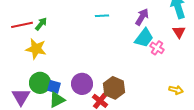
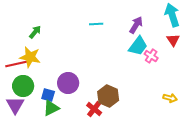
red line: (22, 25) -> (16, 64), moved
green circle: (40, 83) -> (23, 86), moved
purple circle: (82, 84) -> (68, 83), moved

